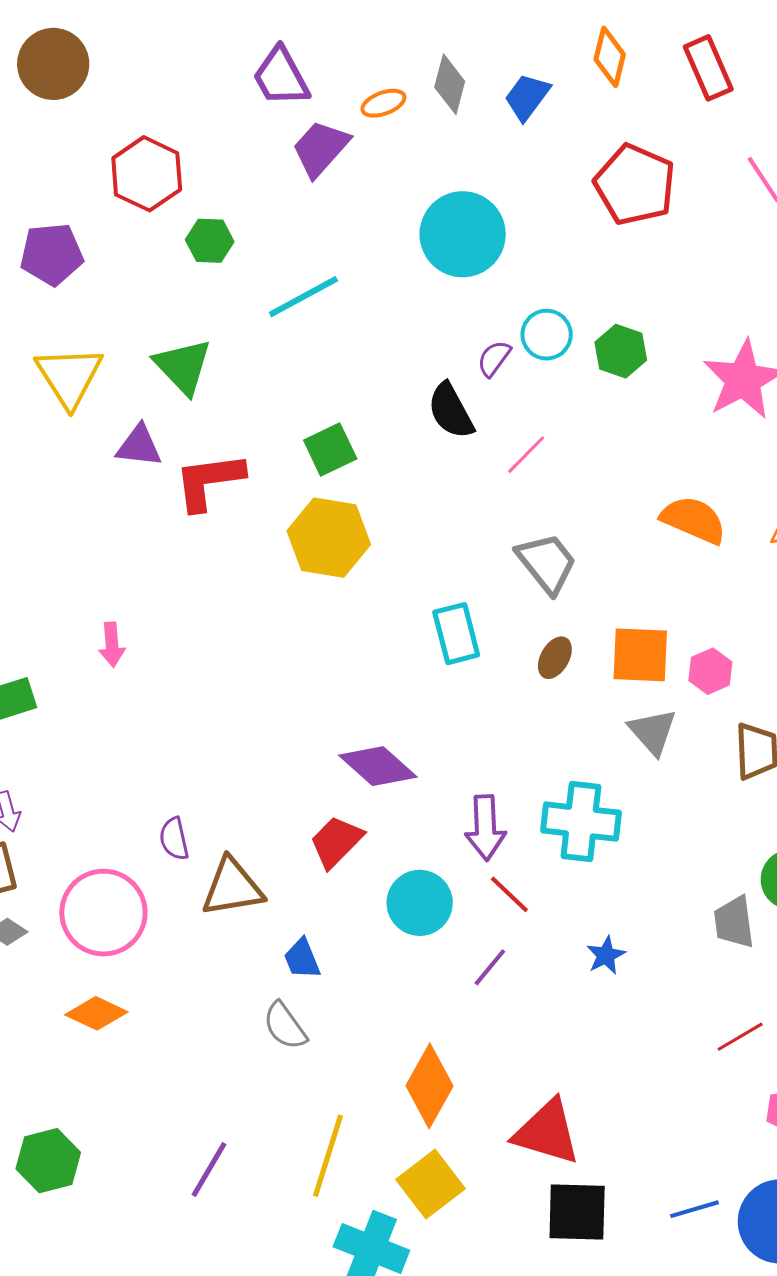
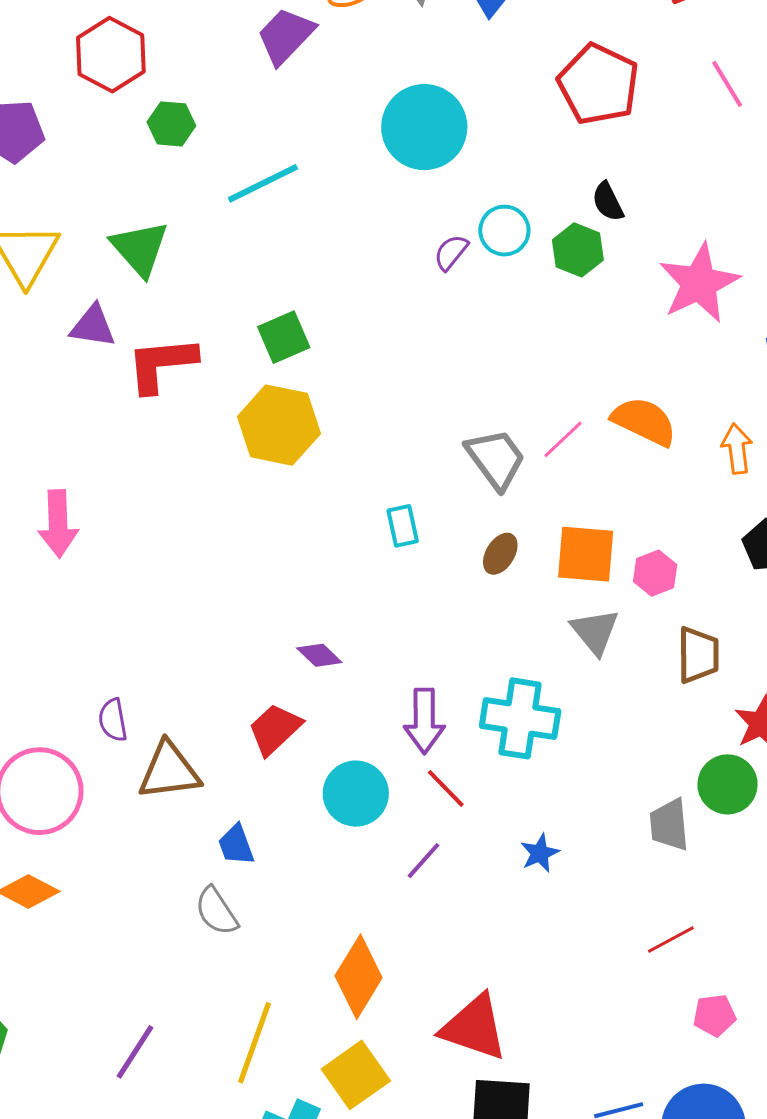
black semicircle: (451, 411) -> (608, 202), moved, size x0.7
pink line: (526, 455) -> (563, 439), moved
cyan rectangle: (456, 634) -> (403, 526), size x0.7
pink arrow: (112, 645) -> (58, 524), size x1.5
purple diamond: (378, 766) -> (319, 655), size x0.6

